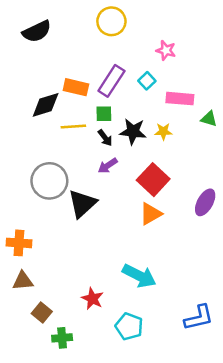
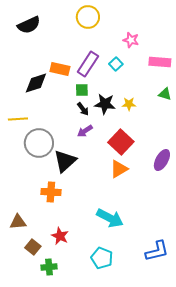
pink rectangle: (180, 99) -> (160, 62), moved
yellow line: (73, 126) -> (18, 119), moved
orange cross: (19, 243) -> (51, 192), moved
red star: (92, 299) -> (60, 236), moved

